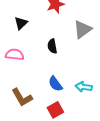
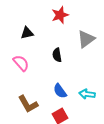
black triangle: (21, 23) -> (27, 33), turned 32
pink semicircle: (15, 55) -> (21, 63), turned 42

